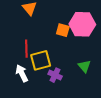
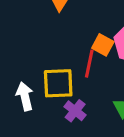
red line: (26, 49) -> (89, 64), moved

